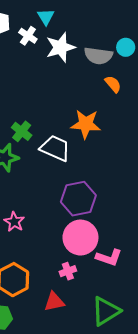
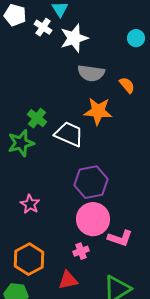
gray semicircle: (98, 56) -> (91, 73), moved
orange semicircle: (113, 84) -> (127, 85), moved

